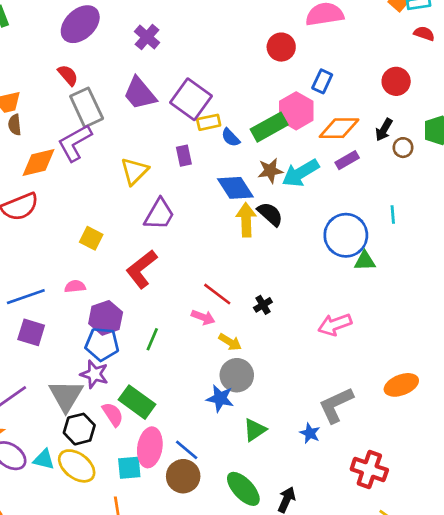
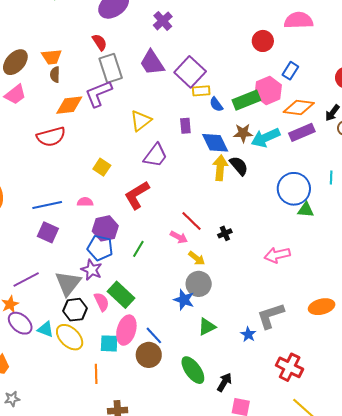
purple rectangle: (184, 156) -> (185, 126), moved
purple rectangle: (347, 160) -> (302, 132), size x1.4

